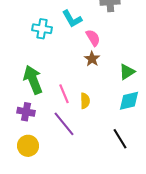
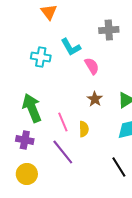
brown star: (92, 59) -> (95, 99), moved

